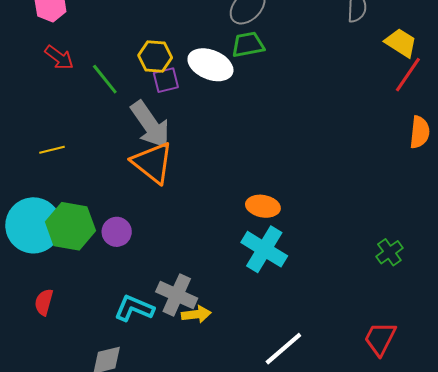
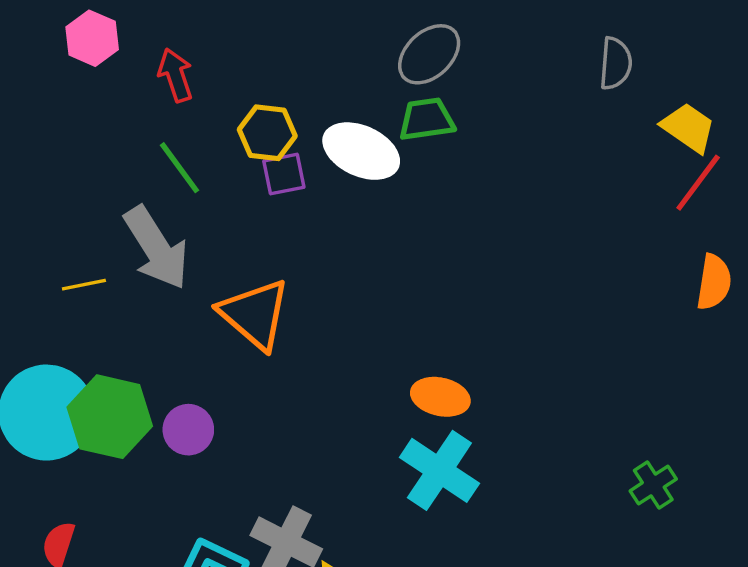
red arrow: (59, 58) -> (176, 75), moved, turned -148
gray arrow: (150, 125) -> (156, 248), moved

